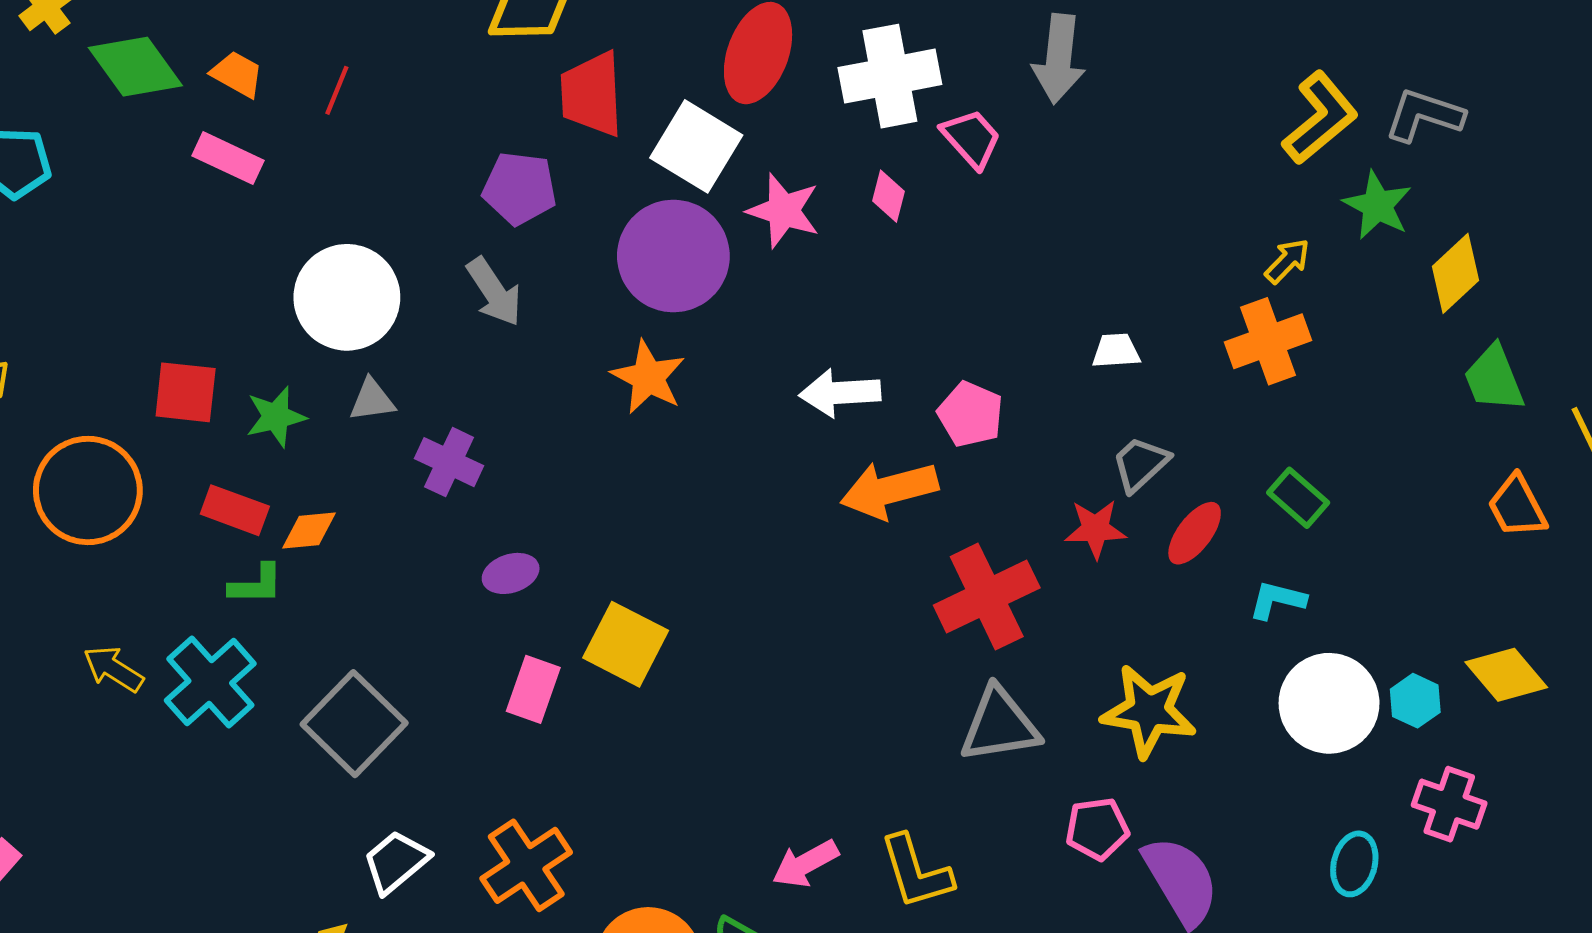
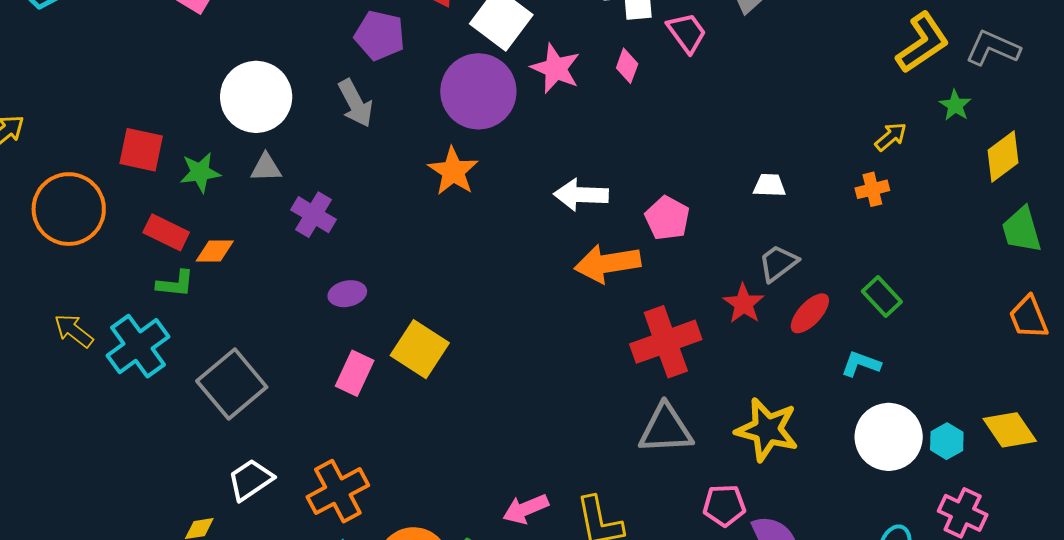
green star: (1377, 205) -> (955, 105), size x0.7
orange cross: (1268, 341) -> (872, 189), size x0.6
red star: (1096, 529) -> (744, 304), turned 30

